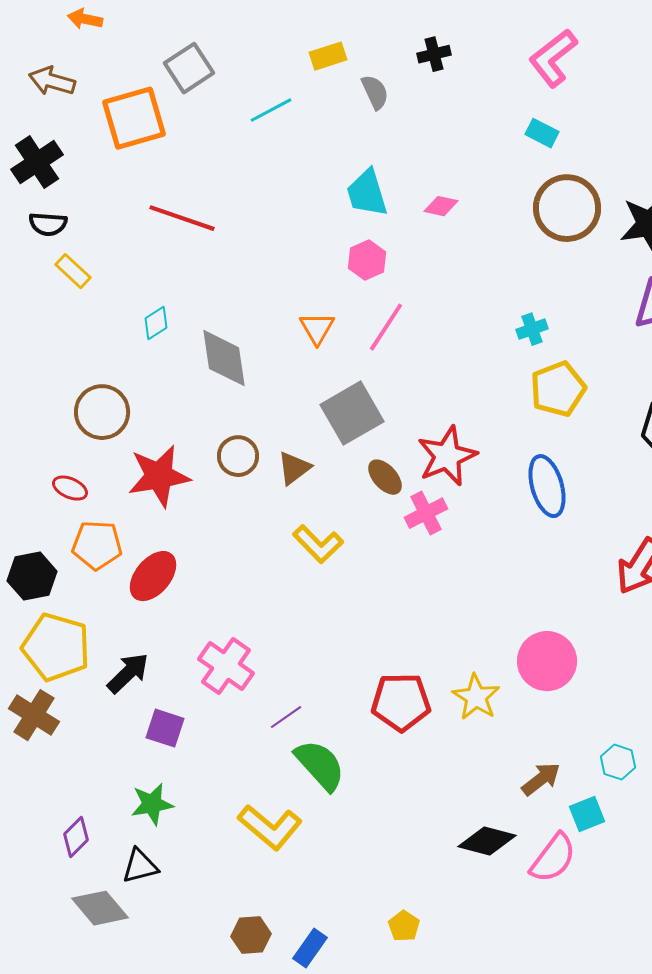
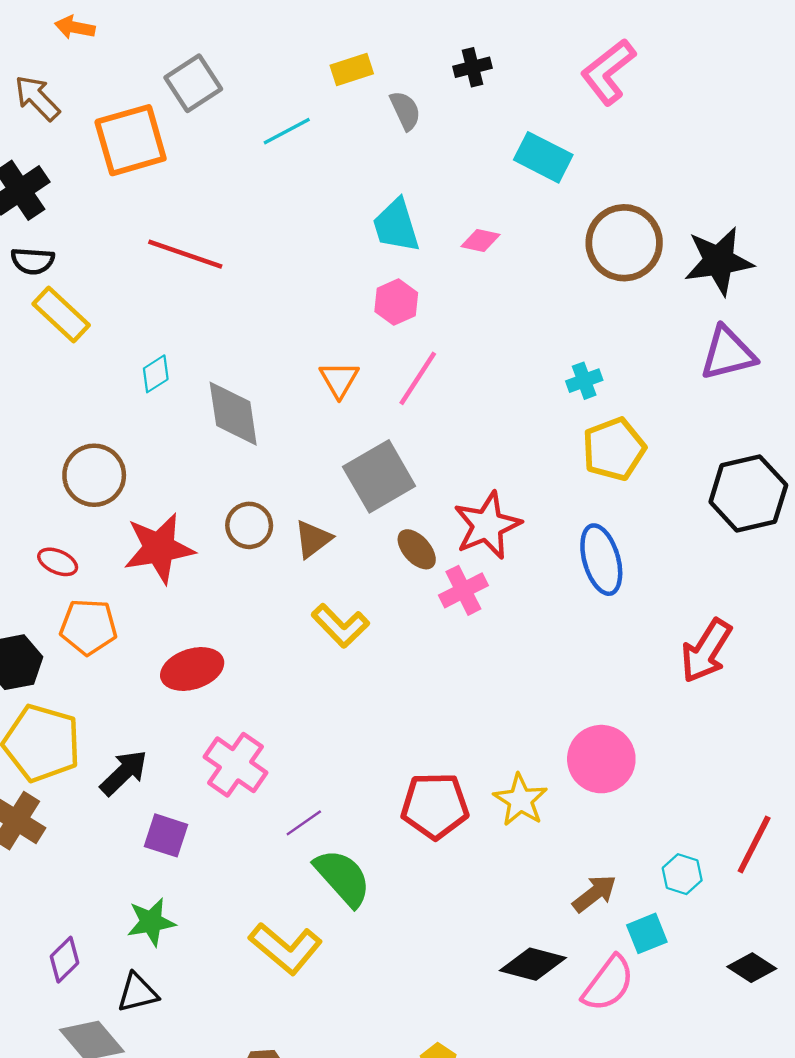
brown arrow: (52, 81) -> (37, 98), turned 30
cyan rectangle: (542, 133) -> (543, 157), moved, size x1.5
yellow rectangle: (73, 271) -> (61, 315), size x1.4
red ellipse: (153, 576) -> (192, 669), moved, turned 32

